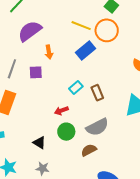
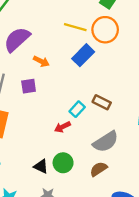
orange arrow: (49, 52) -> (41, 61), turned -48
cyan rectangle: (76, 87) -> (77, 109), moved
brown rectangle: (97, 93) -> (102, 102), turned -35
green circle: (66, 132) -> (63, 163), moved

